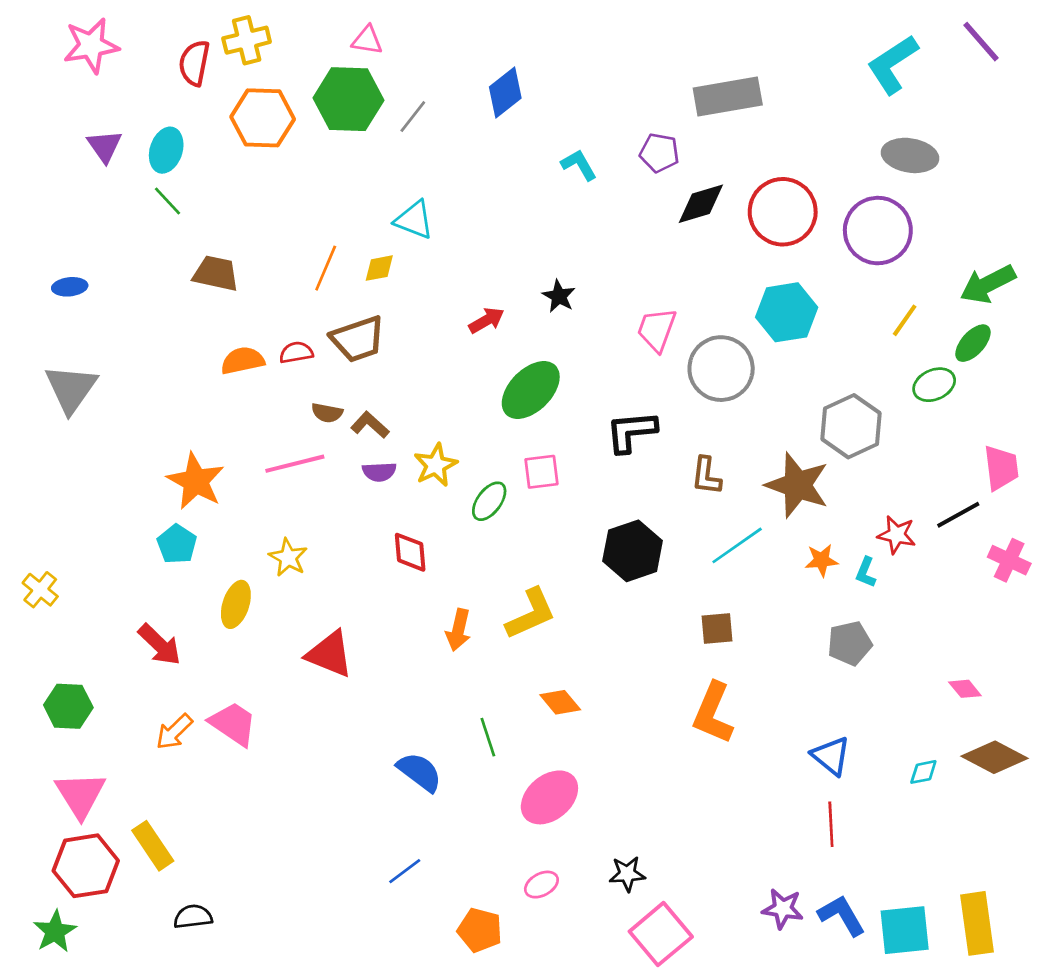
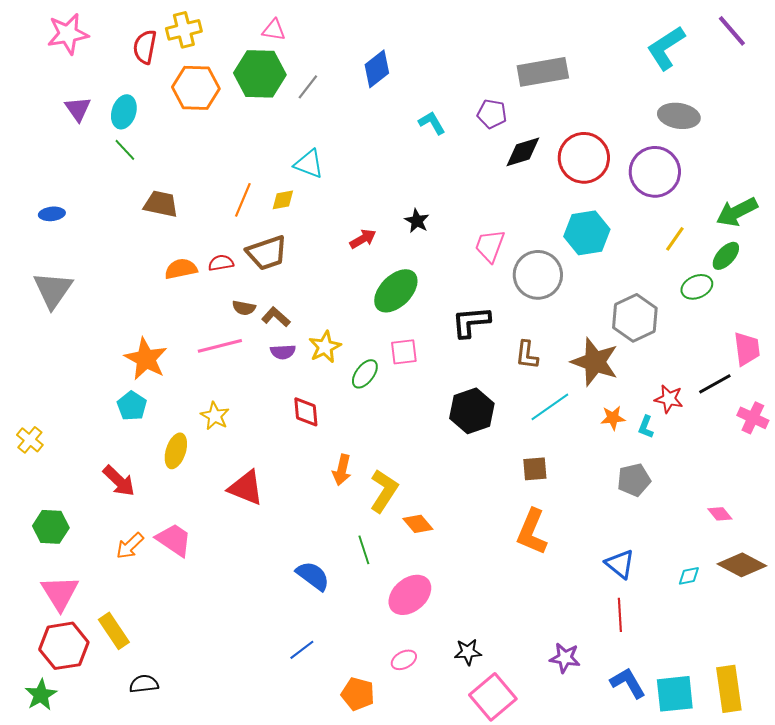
yellow L-shape: (531, 614) -> (384, 491), moved, turned -33
purple star: (783, 909) -> (565, 658), moved

